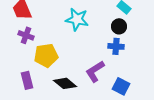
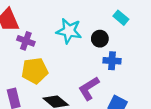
black circle: (119, 26) -> (100, 39), moved
purple cross: (26, 35) -> (26, 41), moved

